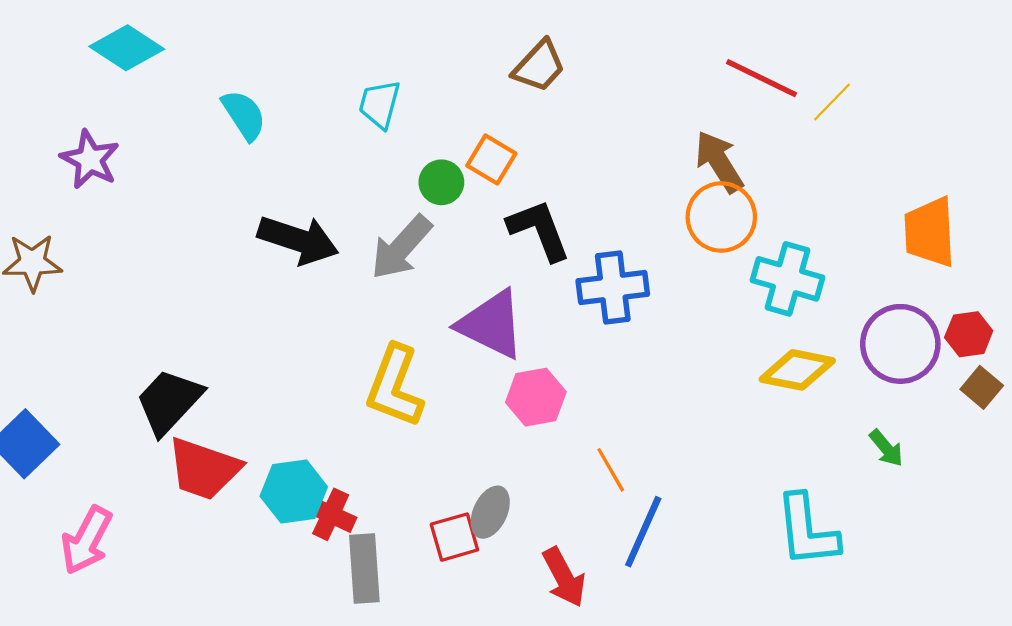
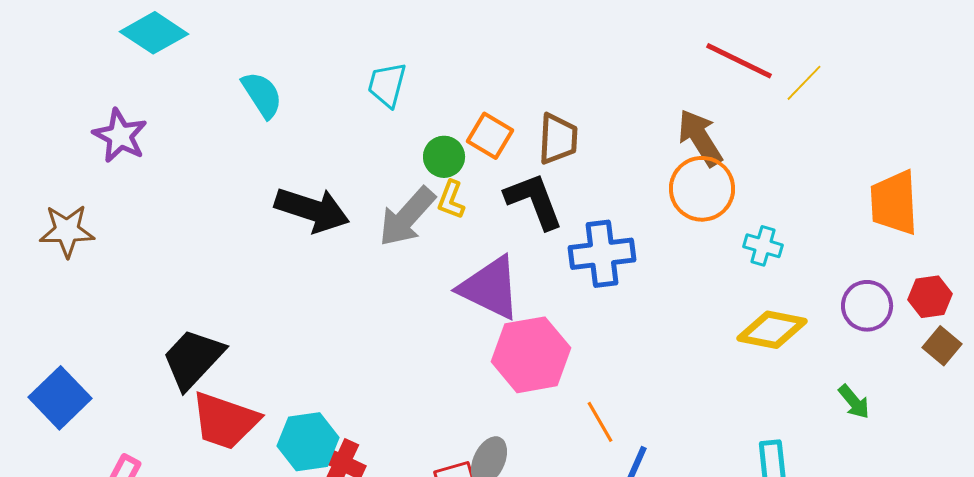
brown trapezoid: (539, 66) -> (558, 139), moved, turned -40
cyan cross: (787, 279) -> (763, 246), size x0.6
purple circle: (900, 344) -> (867, 306), size x0.7
yellow L-shape: (395, 386) -> (451, 200), moved, size x0.5
pink hexagon: (536, 397) -> (531, 355), size x1.4

